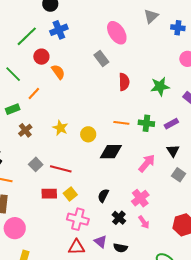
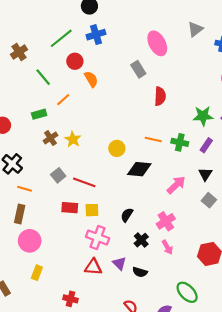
green star: (160, 86) -> (203, 116), moved
purple rectangle: (171, 124) -> (206, 145), turned -32
yellow star: (60, 128) -> (73, 139), moved
yellow square: (70, 194) -> (92, 210), turned 32

